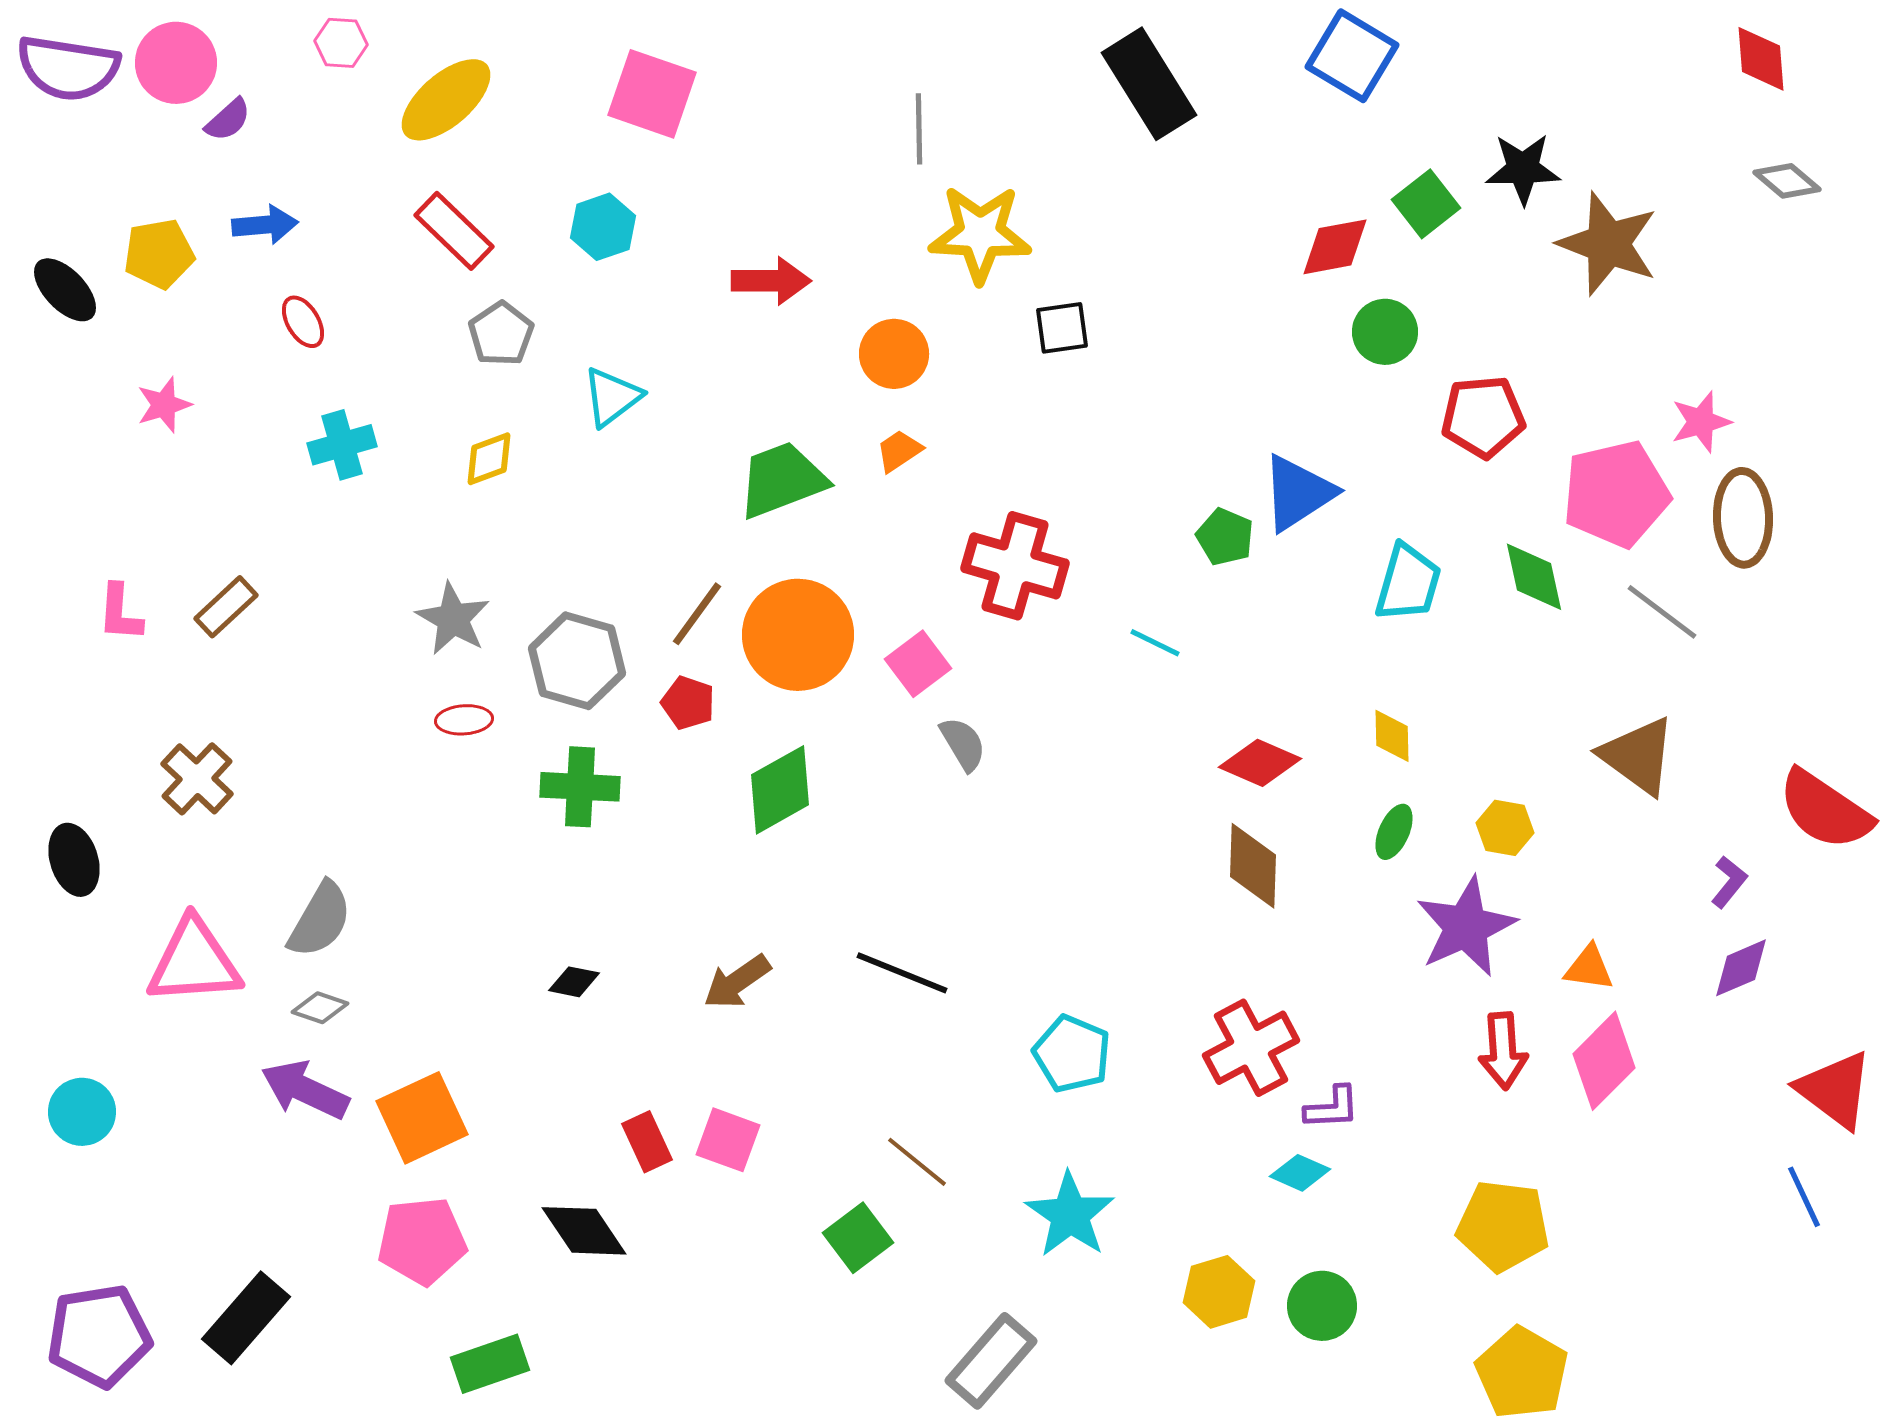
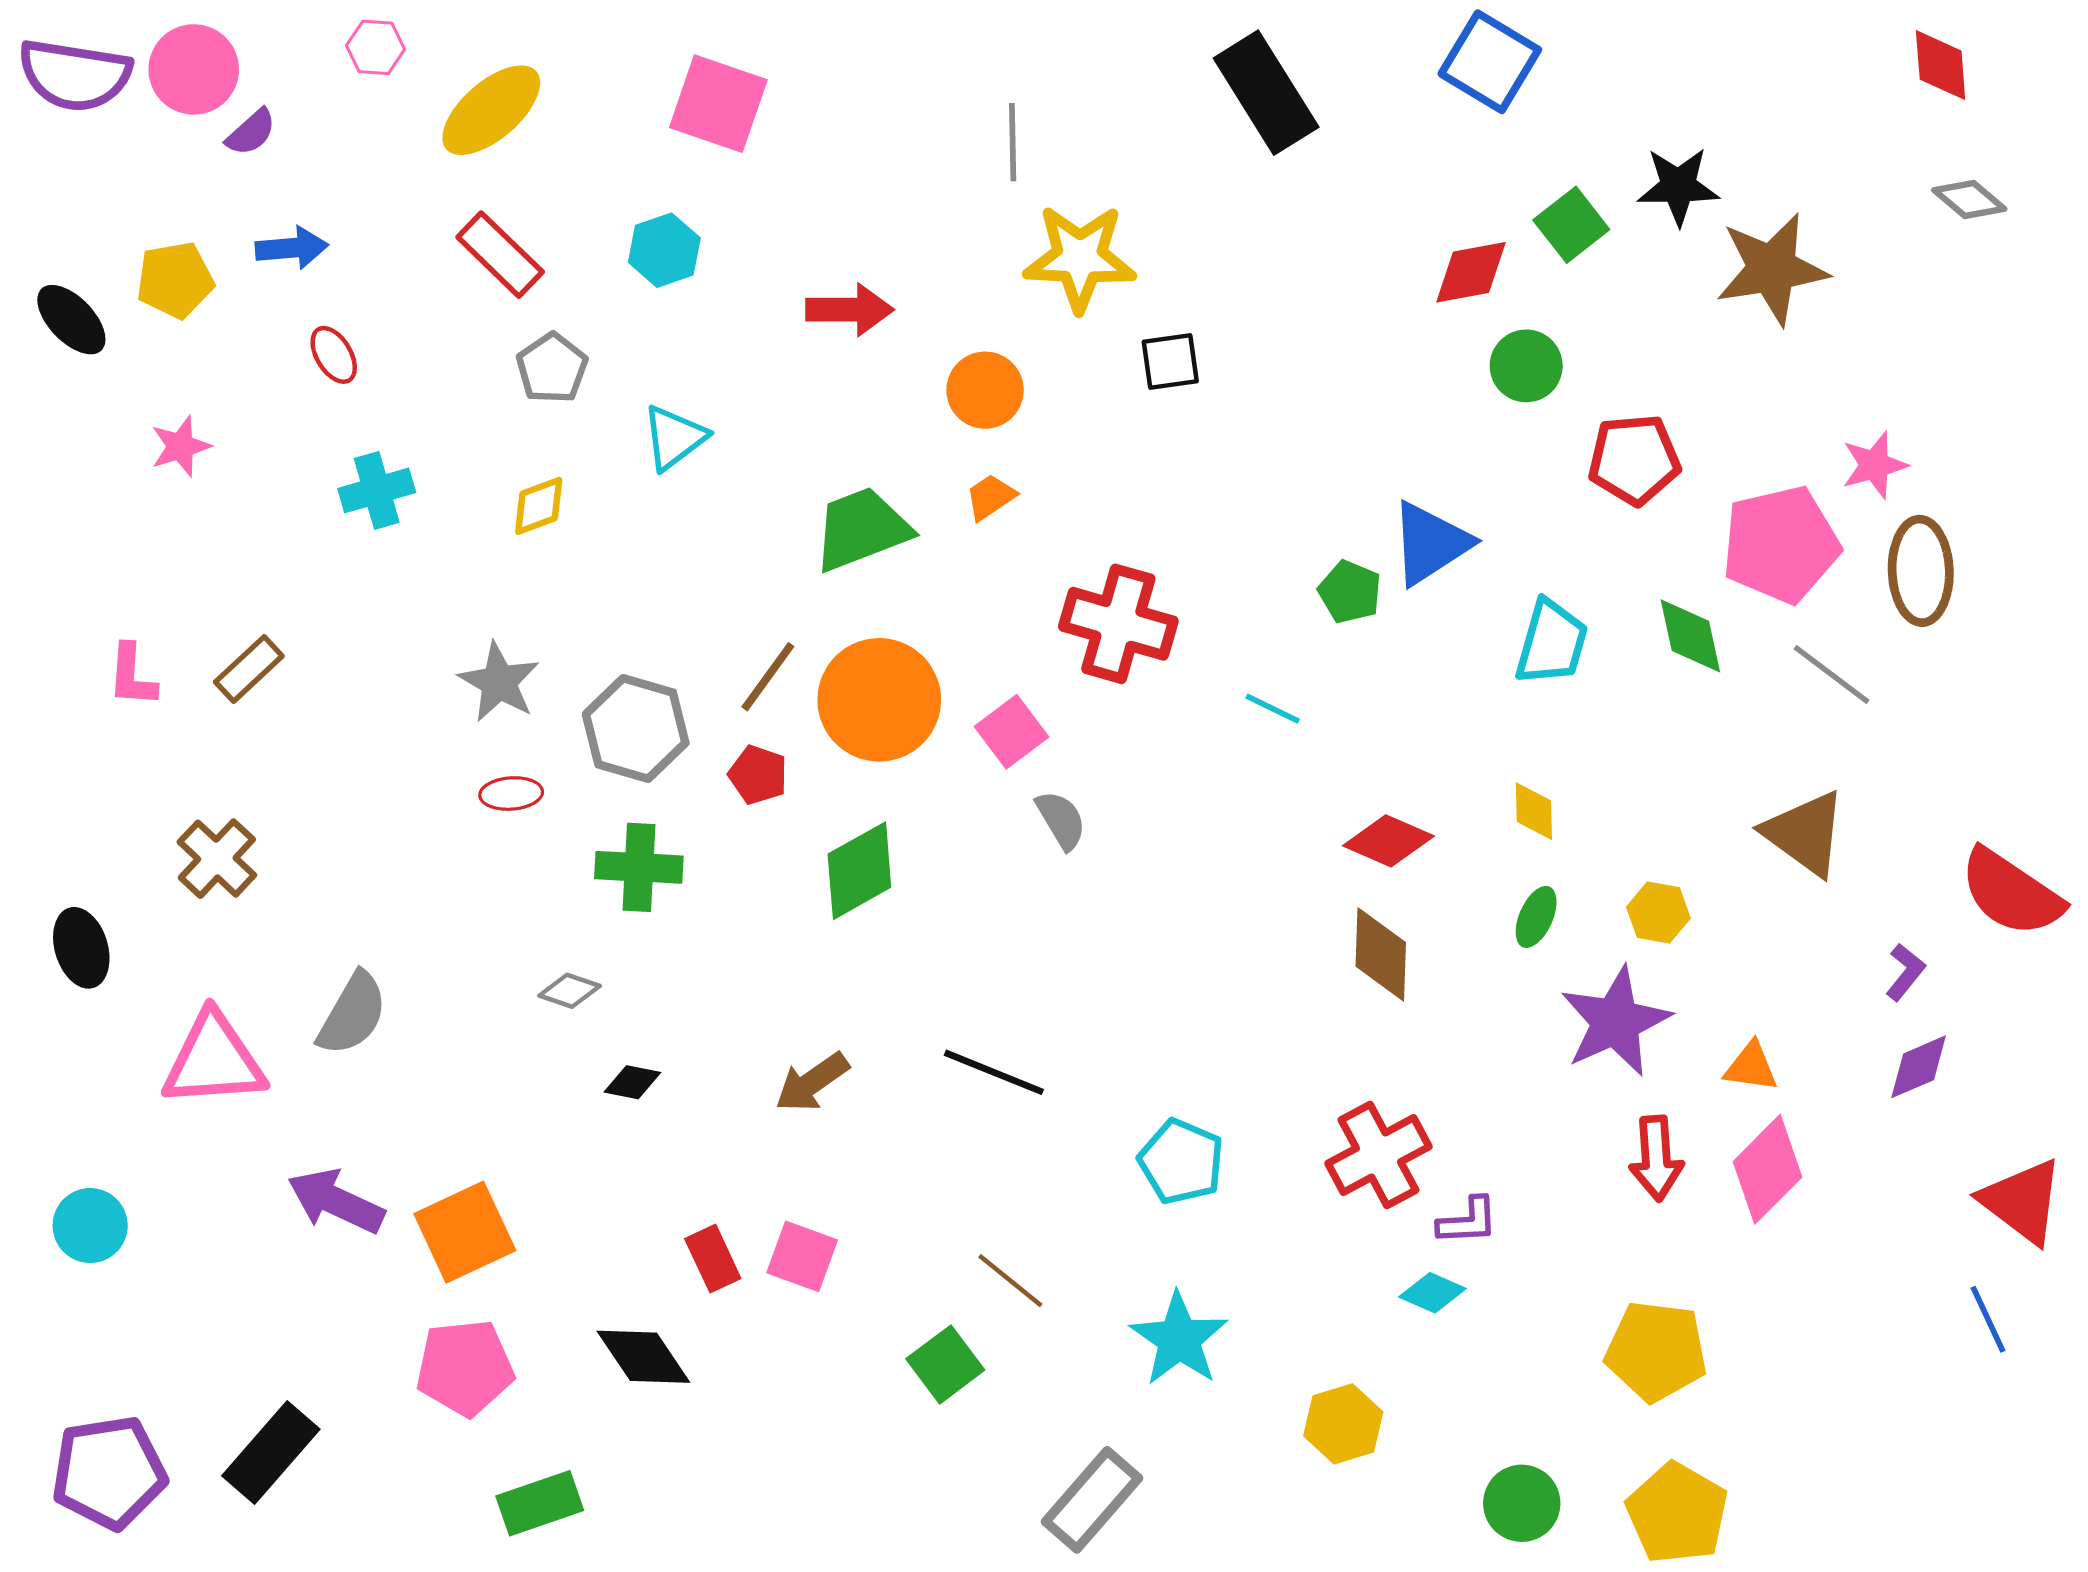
brown star: (1608, 244) -> (1772, 269), turned -30
gray diamond: (320, 1008) -> (570, 991), moved
green circle: (1322, 1306) -> (1522, 1503), moved

